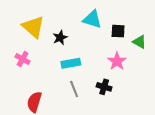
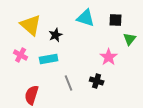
black square: (118, 31) -> (116, 20), moved
green triangle: (139, 42) -> (130, 39), turned 40
cyan rectangle: (71, 63) -> (49, 59), moved

